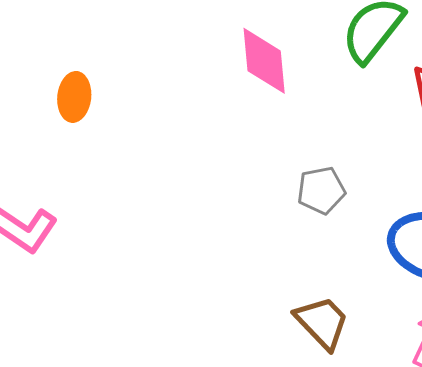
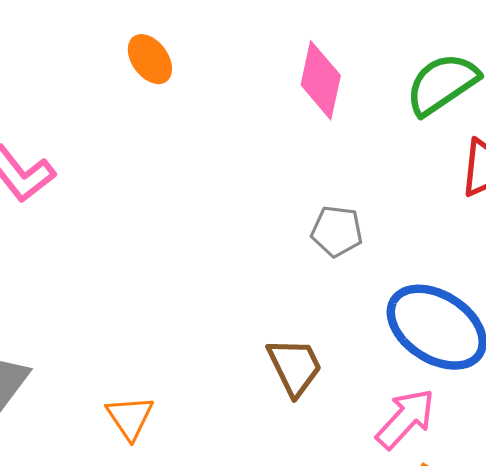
orange ellipse: (74, 97) -> (150, 59), moved, turned -60

